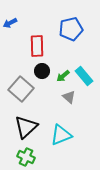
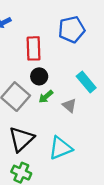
green arrow: (63, 76) -> (46, 97), moved

